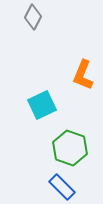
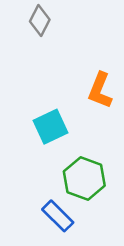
blue rectangle: (62, 187) -> (58, 216), moved

